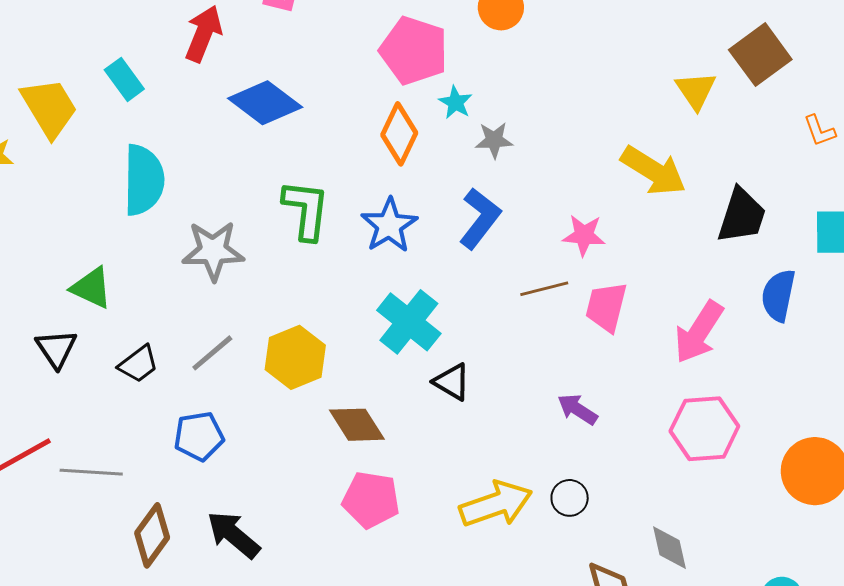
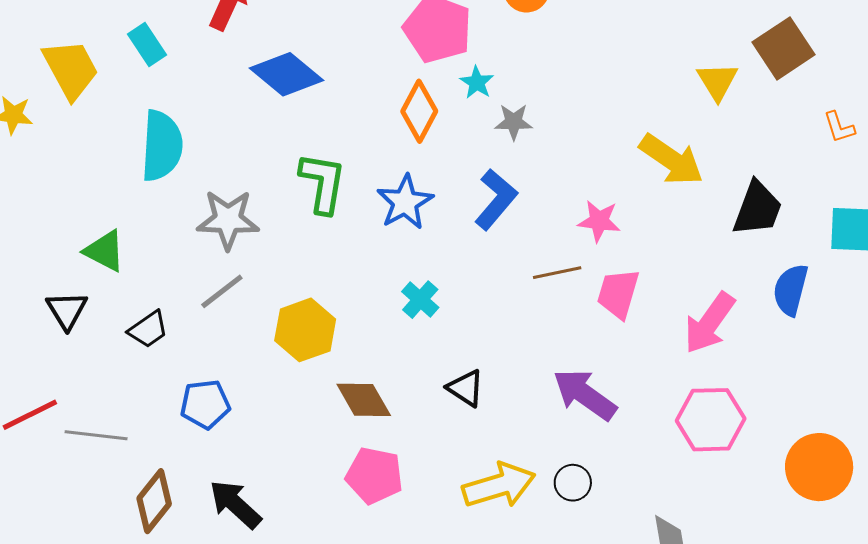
cyan cross: (409, 322) -> (420, 300), size x0.6
gray line: (212, 353) -> (222, 291), moved
black triangle: (452, 382) -> (466, 388), moved
purple arrow: (577, 409) -> (585, 394), size x1.6

